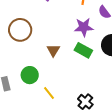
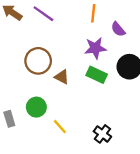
brown circle: (20, 30) -> (38, 61), moved
brown triangle: (53, 50) -> (62, 77), turned -32

